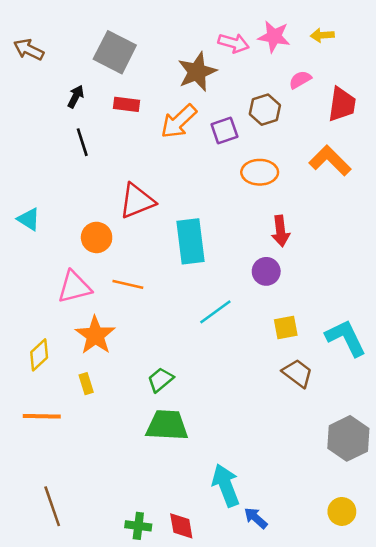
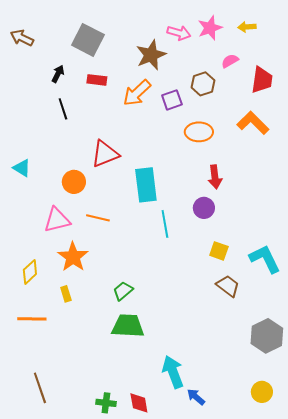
pink star: (274, 37) -> (210, 28), turned -30
cyan line: (215, 312) -> (165, 224), moved, turned -64
yellow square: (286, 328) -> (219, 251), turned 30

